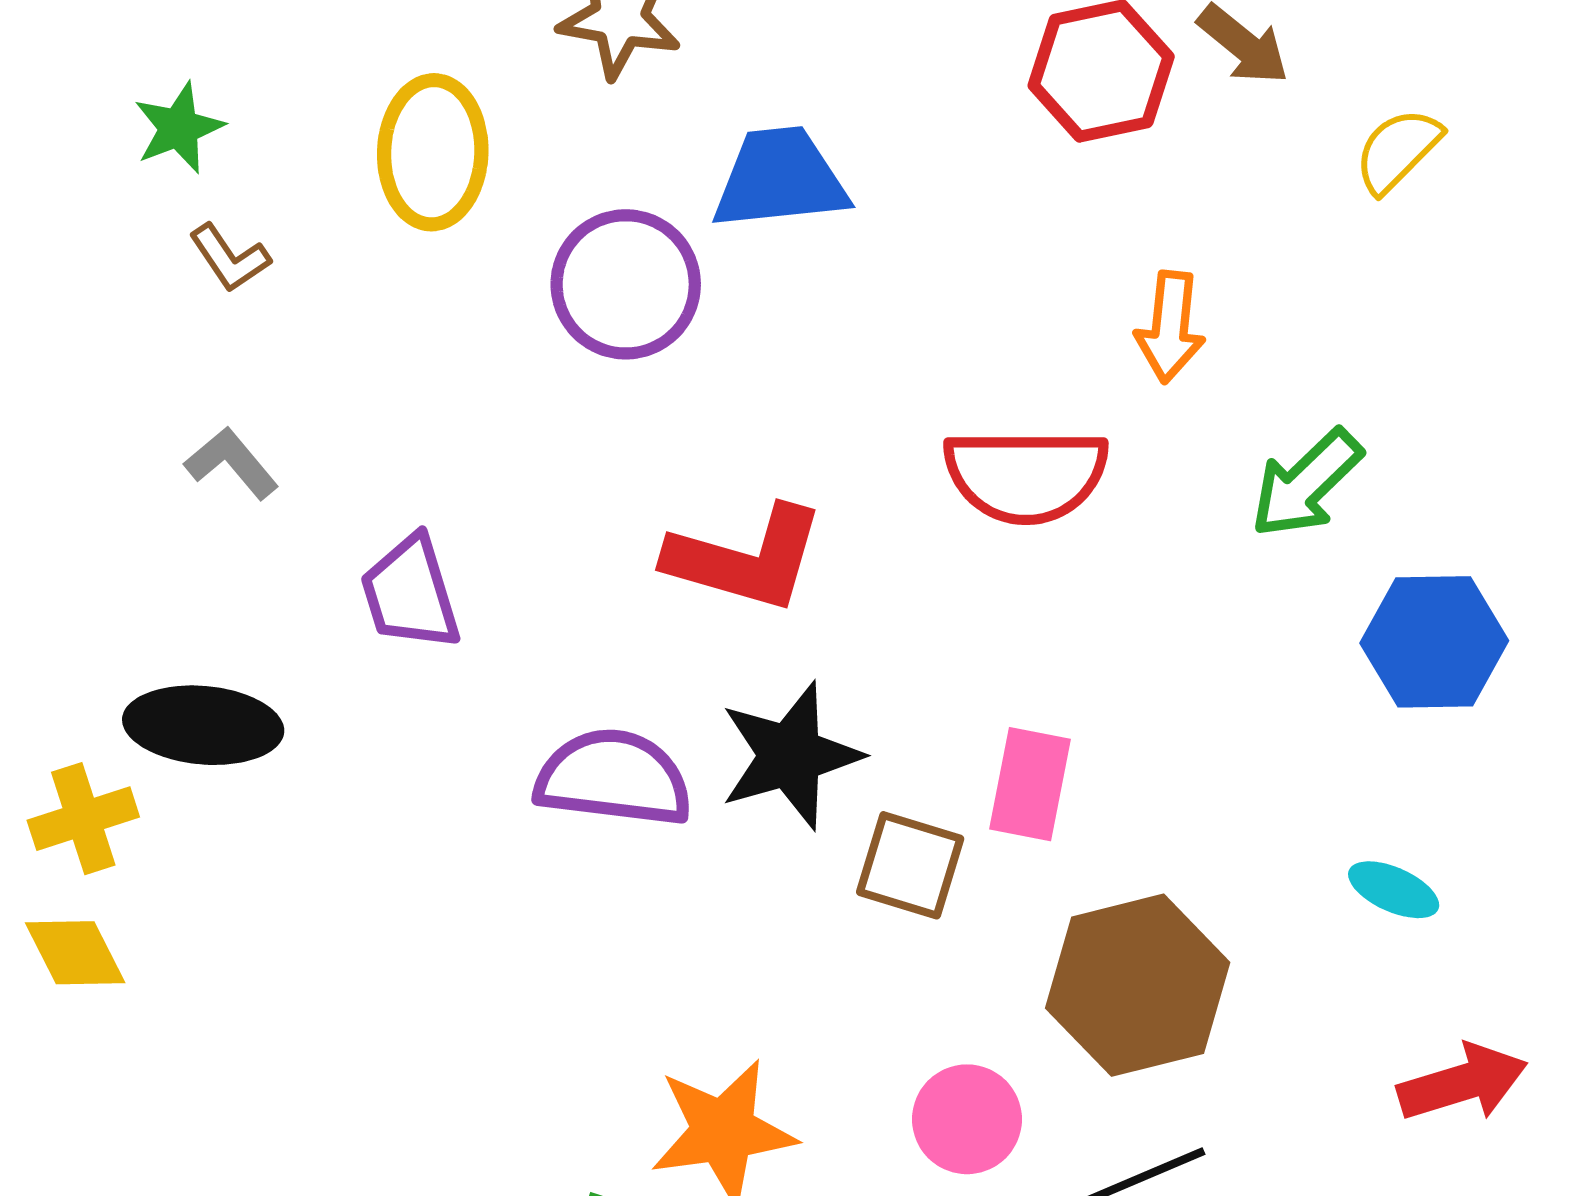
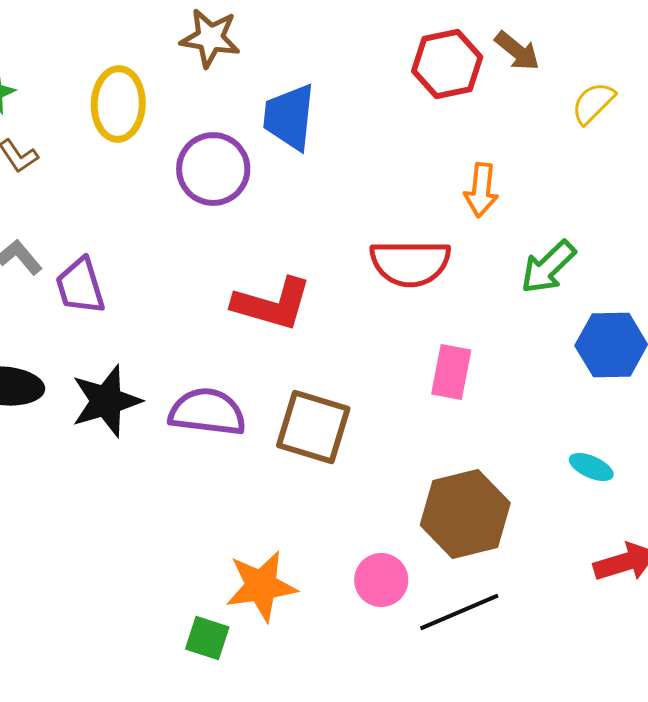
blue trapezoid: (780, 179) -> (289, 117), turned -78
purple trapezoid: (410, 593) -> (80, 286), moved
black star: (790, 756) -> (106, 401), moved
pink rectangle: (1030, 784) -> (451, 372), moved
brown square: (910, 865) -> (313, 427), moved, size x1.4

